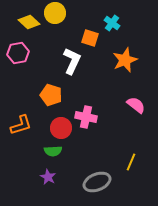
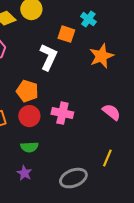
pink semicircle: (136, 105) -> (111, 112), moved
red circle: (61, 128) -> (29, 116), moved

